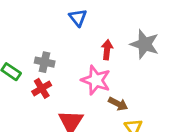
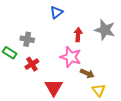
blue triangle: (78, 18) -> (56, 12), turned 32
gray cross: (45, 62) -> (27, 39), moved

